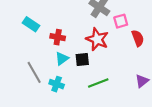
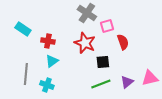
black square: (82, 60) -> (103, 62), moved
gray line: (34, 72) -> (26, 74), turned 35
green line: (98, 83) -> (101, 84), moved

